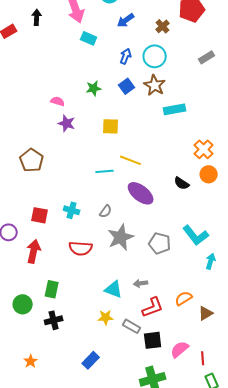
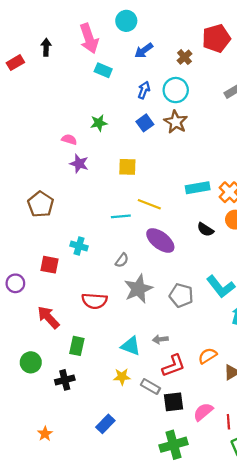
green star: (94, 88) -> (99, 123), moved
cyan rectangle: (175, 109) -> (198, 188), moved
cyan cross: (72, 210) -> (79, 246), moved
red arrow: (34, 251) -> (48, 317), moved, turned -55
green rectangle: (52, 289) -> (77, 346), moved
orange star: (31, 361) -> (45, 434), moved

